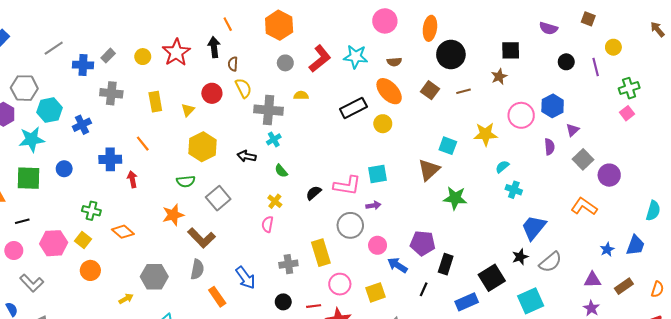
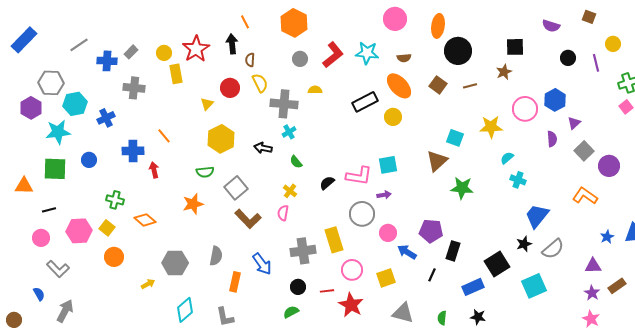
yellow rectangle: (155, 102) -> (176, 74), moved
brown L-shape: (201, 238) -> (248, 219), moved
gray cross: (288, 264) -> (303, 251), size x1.4
brown rectangle: (624, 286) -> (617, 286), moved
orange rectangle: (217, 297) -> (235, 282), turned 48

